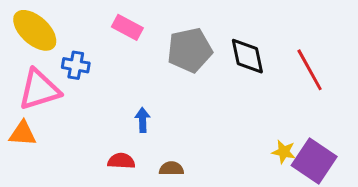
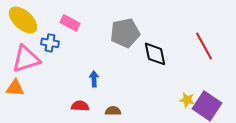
pink rectangle: (127, 27) -> (70, 23), moved
black diamond: (247, 56) -> (155, 54), moved

